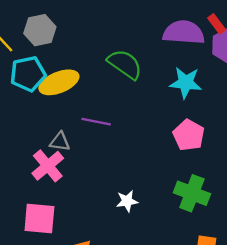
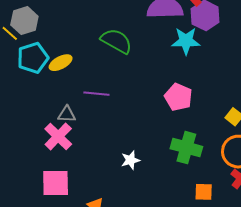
gray hexagon: (40, 30) -> (24, 21), moved
yellow ellipse: (59, 82) -> (61, 63), size x0.7
cyan star: (186, 83) -> (186, 41), moved

